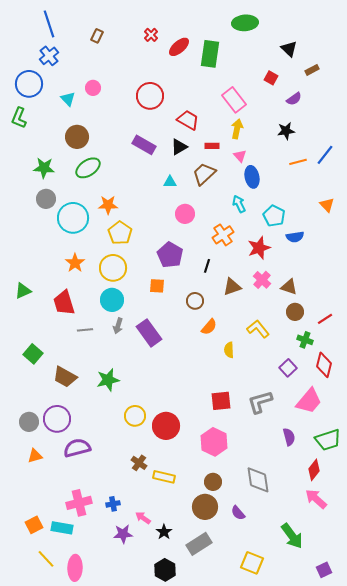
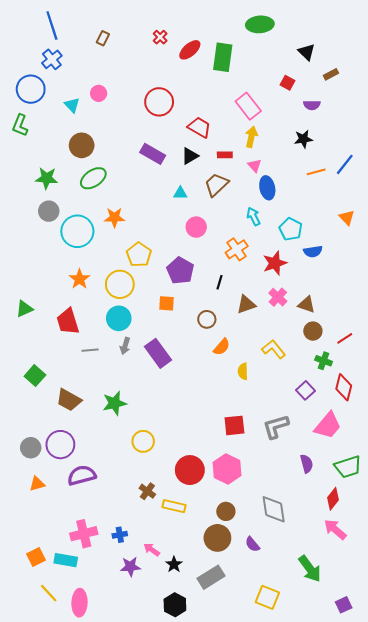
purple semicircle: (294, 99) -> (312, 105), turned 35
yellow pentagon: (120, 233) -> (139, 255), moved
red circle: (166, 426) -> (190, 470), moved

